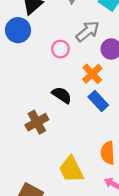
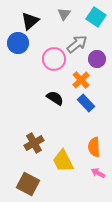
pink circle: (60, 49) -> (54, 59), size x1.5
brown cross: (37, 122) -> (34, 143), moved

